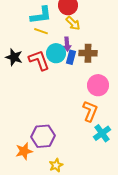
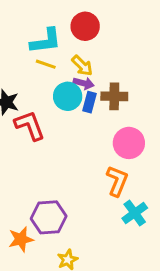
yellow arrow: (73, 23) -> (82, 66), moved
purple arrow: (67, 44) -> (84, 83), turned -72
red L-shape: (39, 60) -> (30, 125), moved

